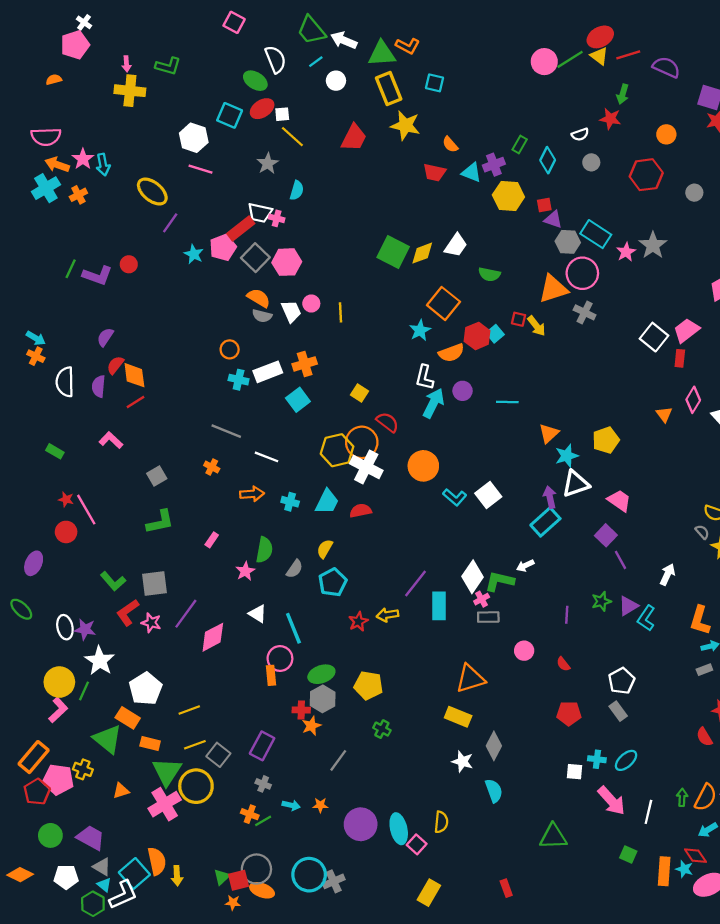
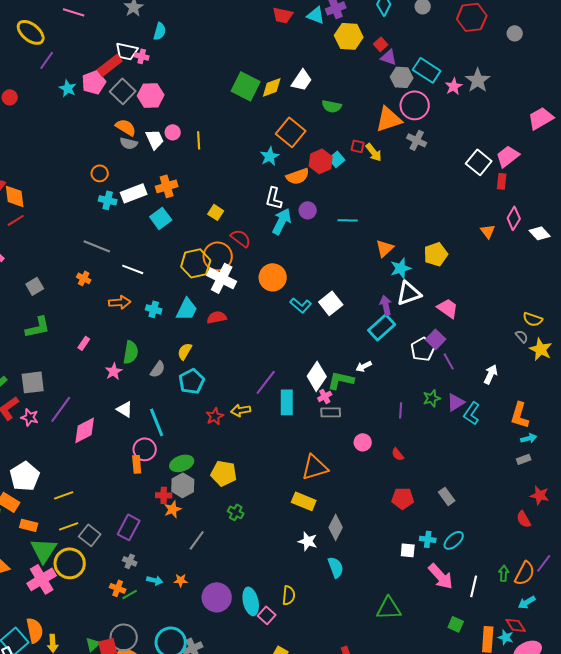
red square: (544, 205) -> (381, 44), turned -32
white pentagon: (622, 681) -> (423, 349), moved

